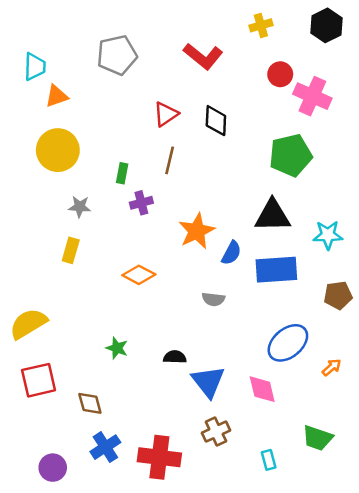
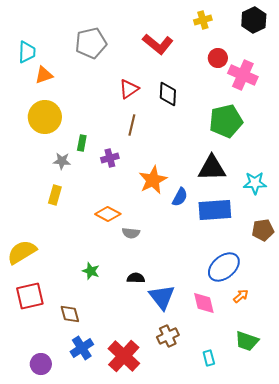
green rectangle: (122, 173) -> (82, 143), moved
gray semicircle: (213, 299) -> (131, 233), moved
orange arrow: (332, 367) -> (241, 296), moved
red cross: (159, 457) -> (124, 356), turned 36

